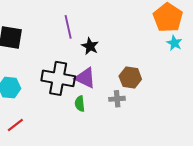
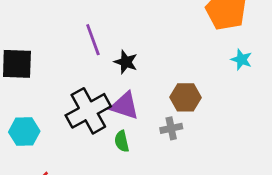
cyan star: (174, 43) -> (241, 60), moved
black cross: (58, 78) -> (88, 111), turned -32

